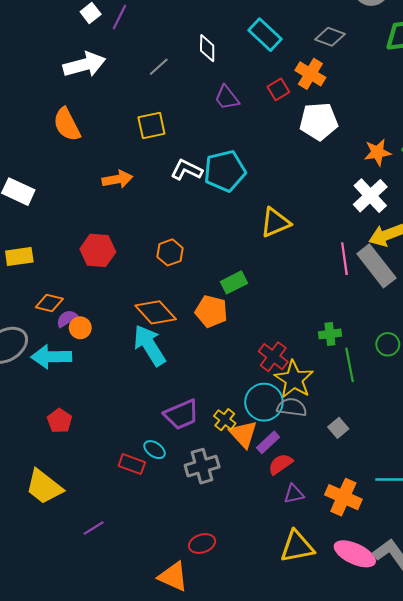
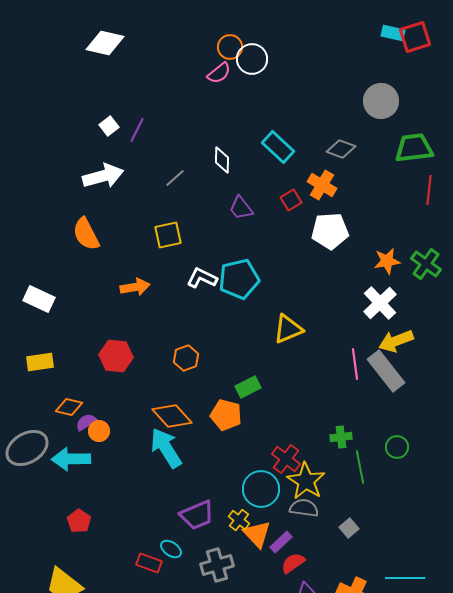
cyan circle: (264, 402) -> (261, 489), moved

